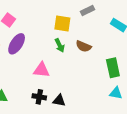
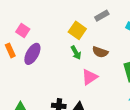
yellow square: (62, 23) -> (77, 30), turned 30
pink triangle: (41, 70) -> (90, 77), moved, turned -36

